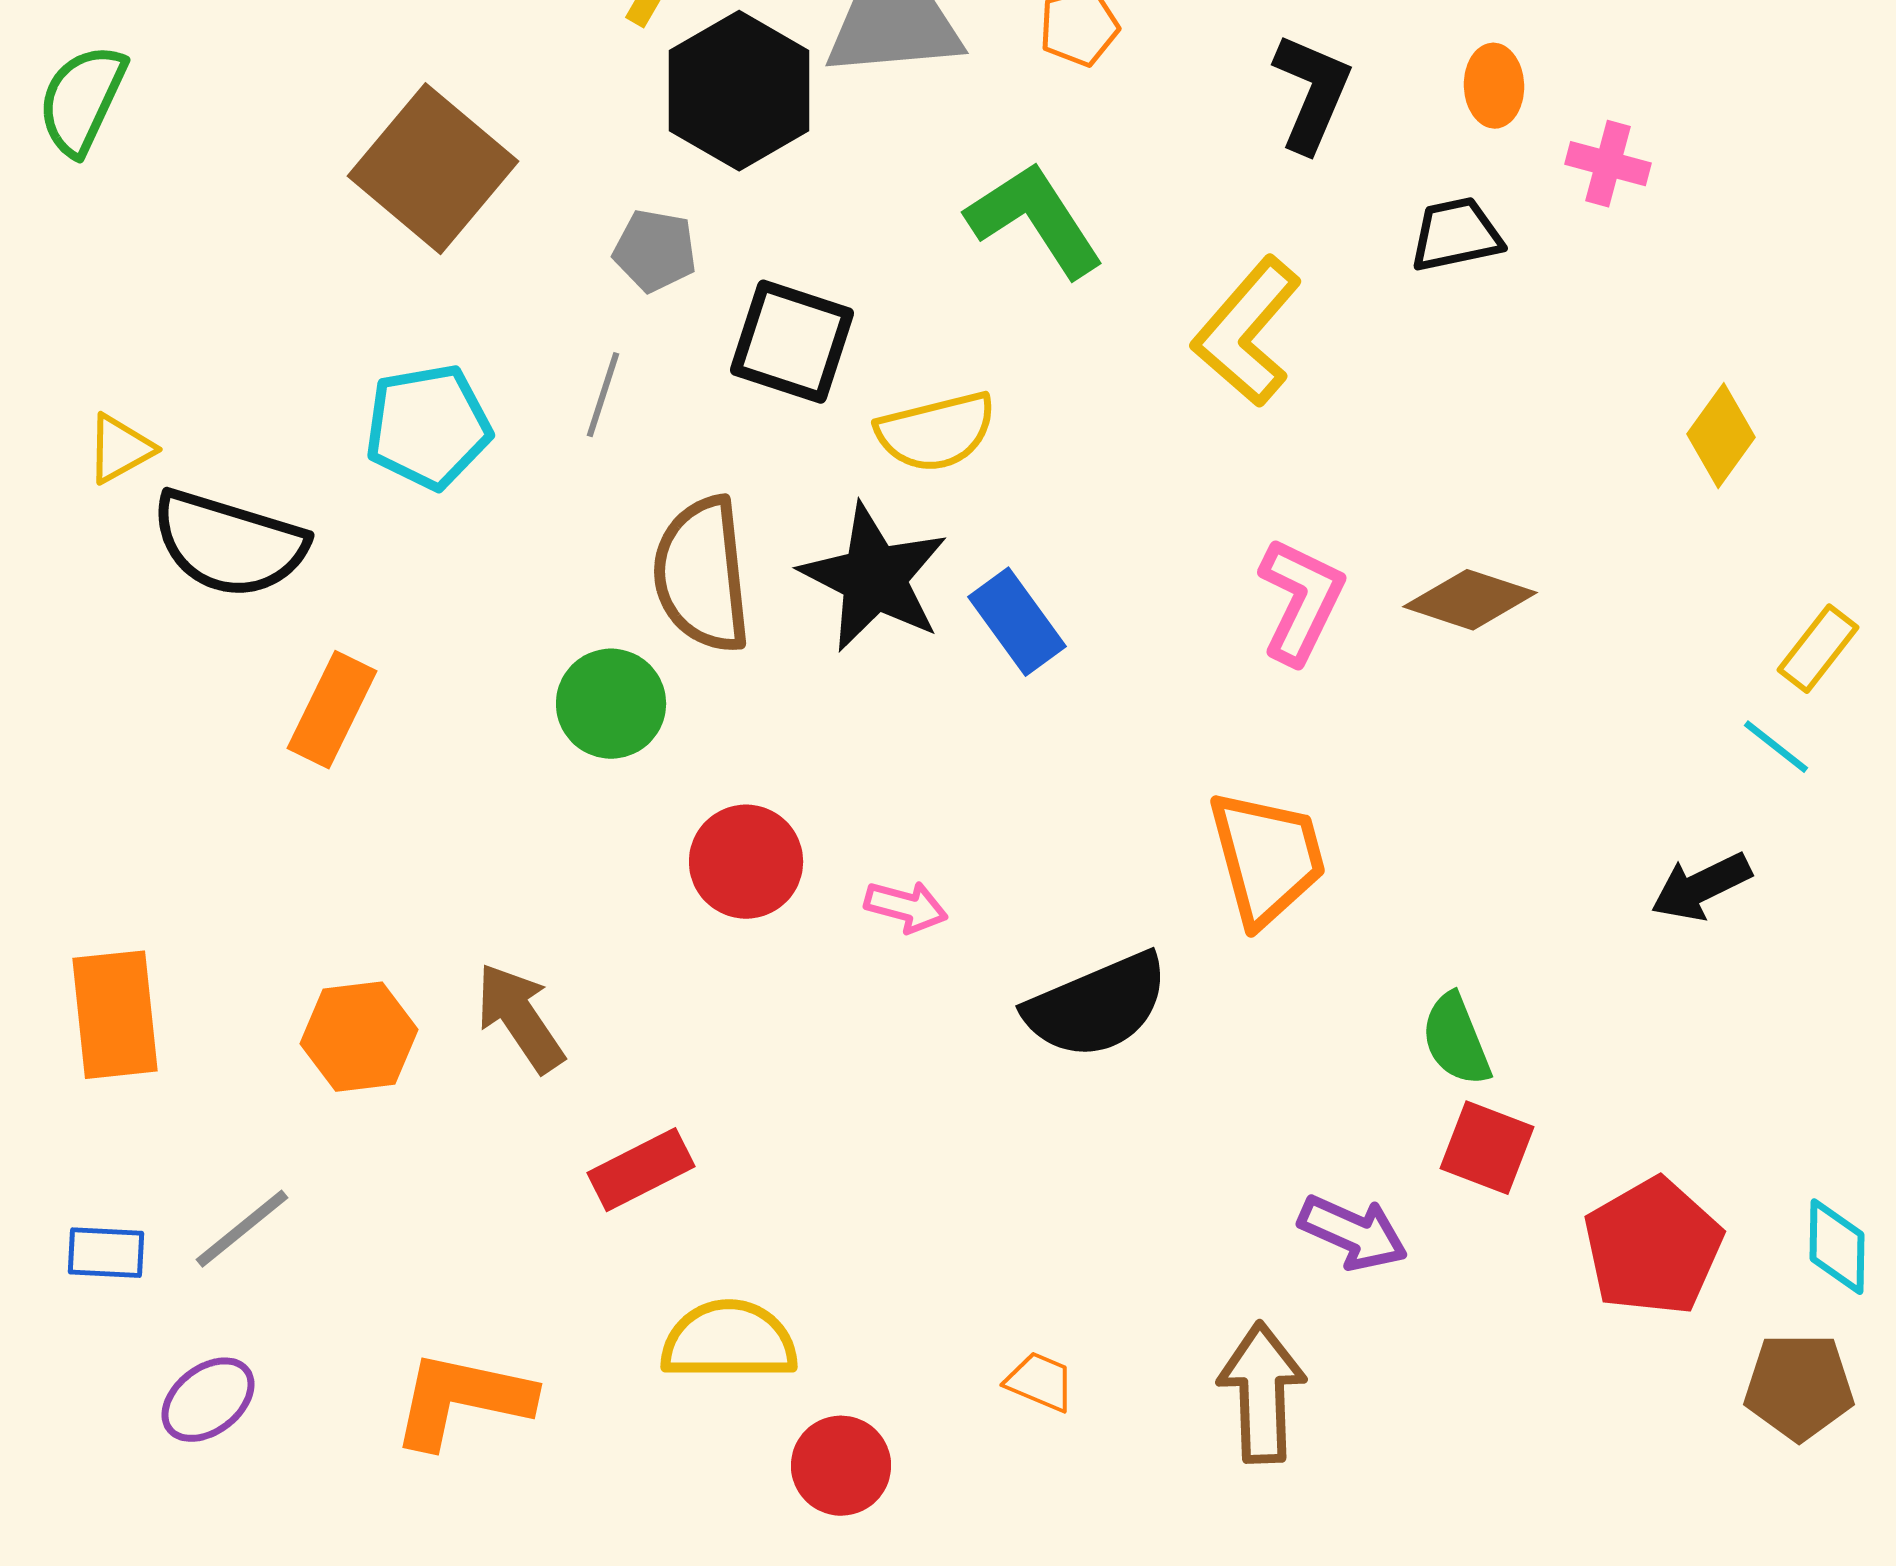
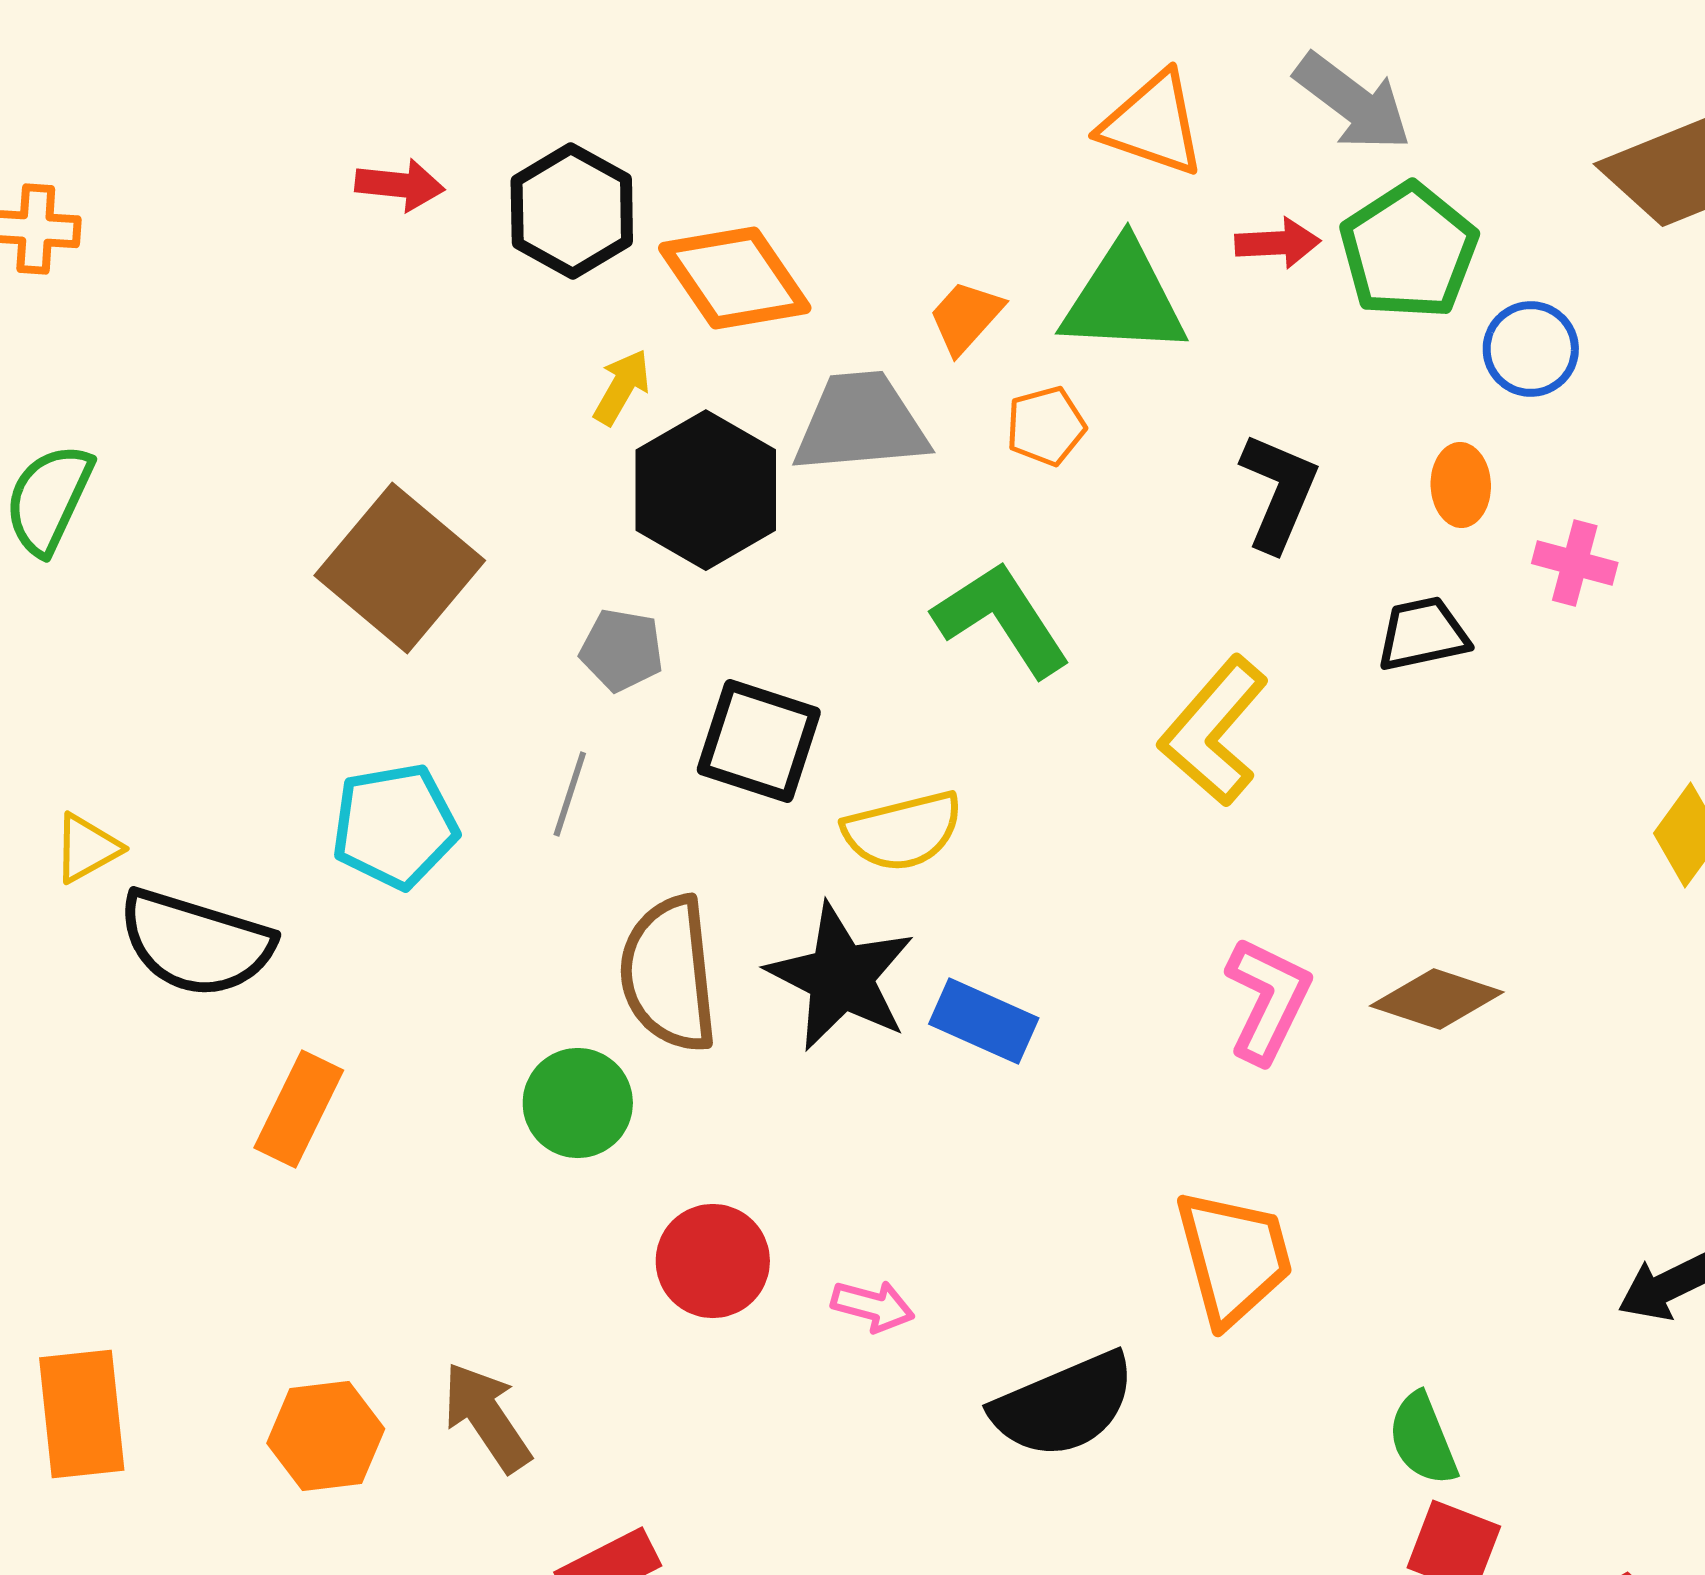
blue rectangle: (1017, 622) -> (984, 1021), turned -30

